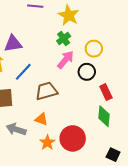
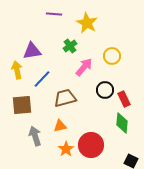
green cross: (64, 39) -> (70, 46), moved
black circle: (87, 72) -> (105, 90), moved
orange triangle: (41, 119) -> (60, 126), turned -32
gray arrow: (16, 129) -> (35, 136), turned 54

